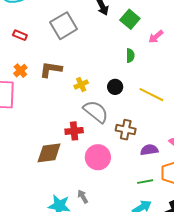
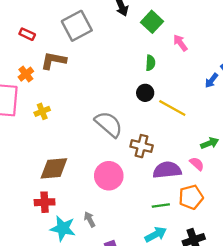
pink arrow: (156, 37) -> (180, 43), turned 91
brown L-shape: (51, 69) -> (53, 61), moved
yellow cross: (81, 84) -> (42, 111), moved
black circle: (115, 87) -> (145, 93), moved
red cross: (74, 131) -> (45, 202), moved
purple semicircle: (149, 150) -> (167, 170), size x1.4

